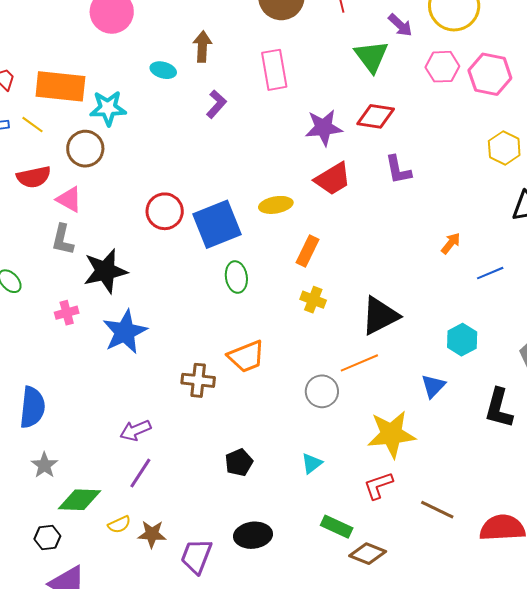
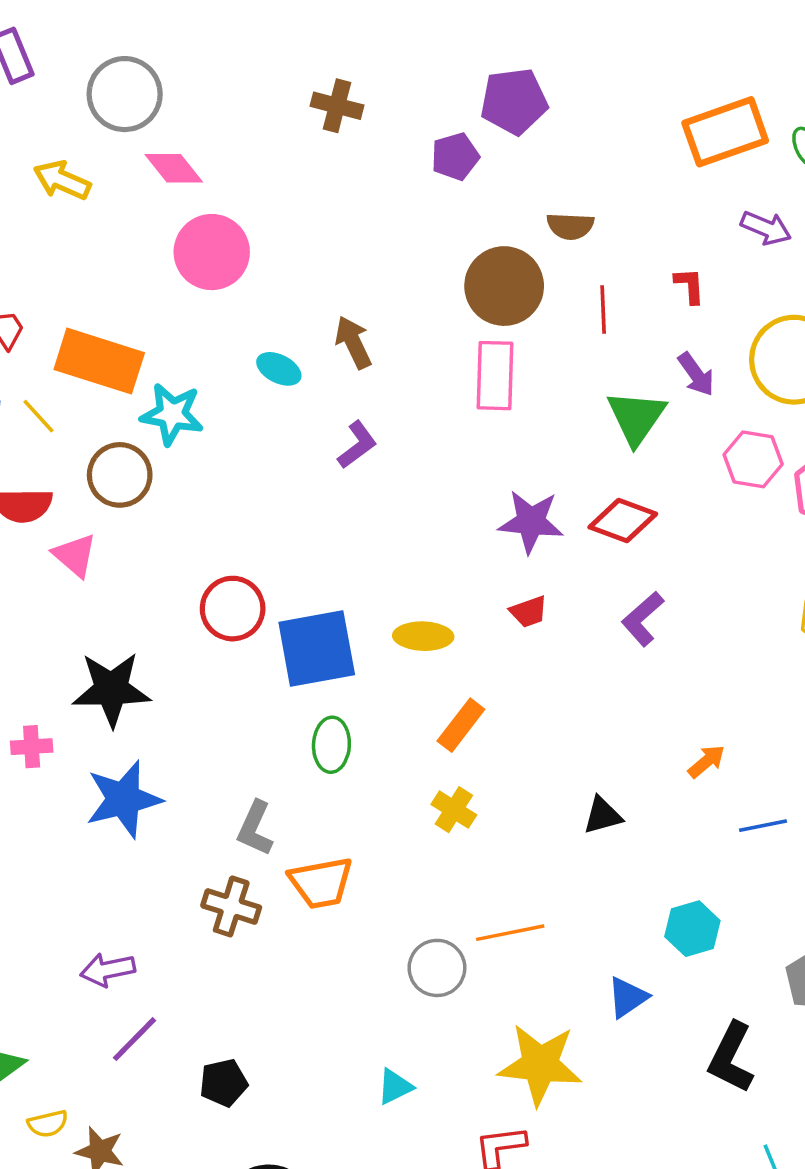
brown arrow: (202, 47) -> (353, 342), turned -40
pink rectangle: (274, 70) -> (495, 376), moved
purple L-shape: (398, 170) -> (643, 619), turned 48
red trapezoid: (333, 179) -> (529, 612), size x0.6
gray L-shape: (63, 240) -> (255, 828), moved
black triangle: (380, 316) -> (603, 815), moved, size x0.6
black pentagon: (239, 462) -> (224, 1083), moved
purple line: (140, 473) -> (134, 1039), moved

